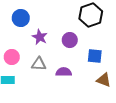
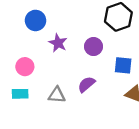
gray triangle: (39, 64) -> (57, 95), moved
purple semicircle: (64, 72) -> (86, 84), turned -42

